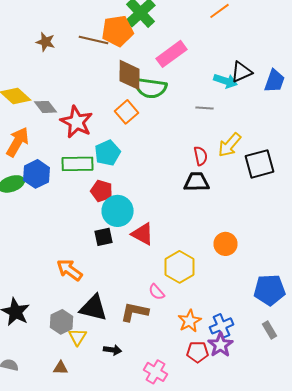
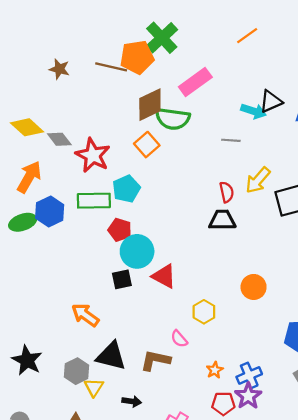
brown diamond: (130, 75) -> (150, 105), turned 64
yellow hexagon: (180, 267) -> (204, 312), size x0.7
orange star: (190, 321) -> (215, 370), size x0.7

